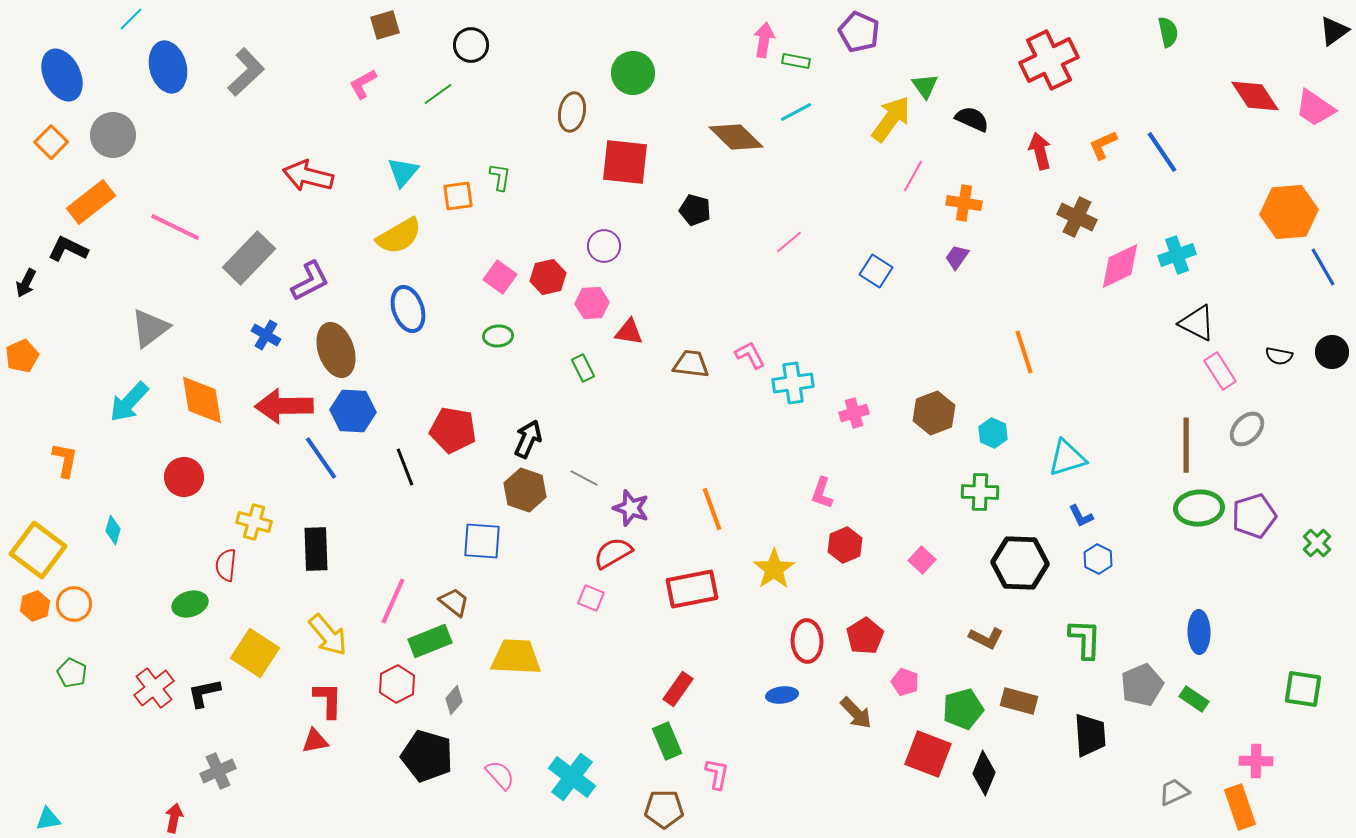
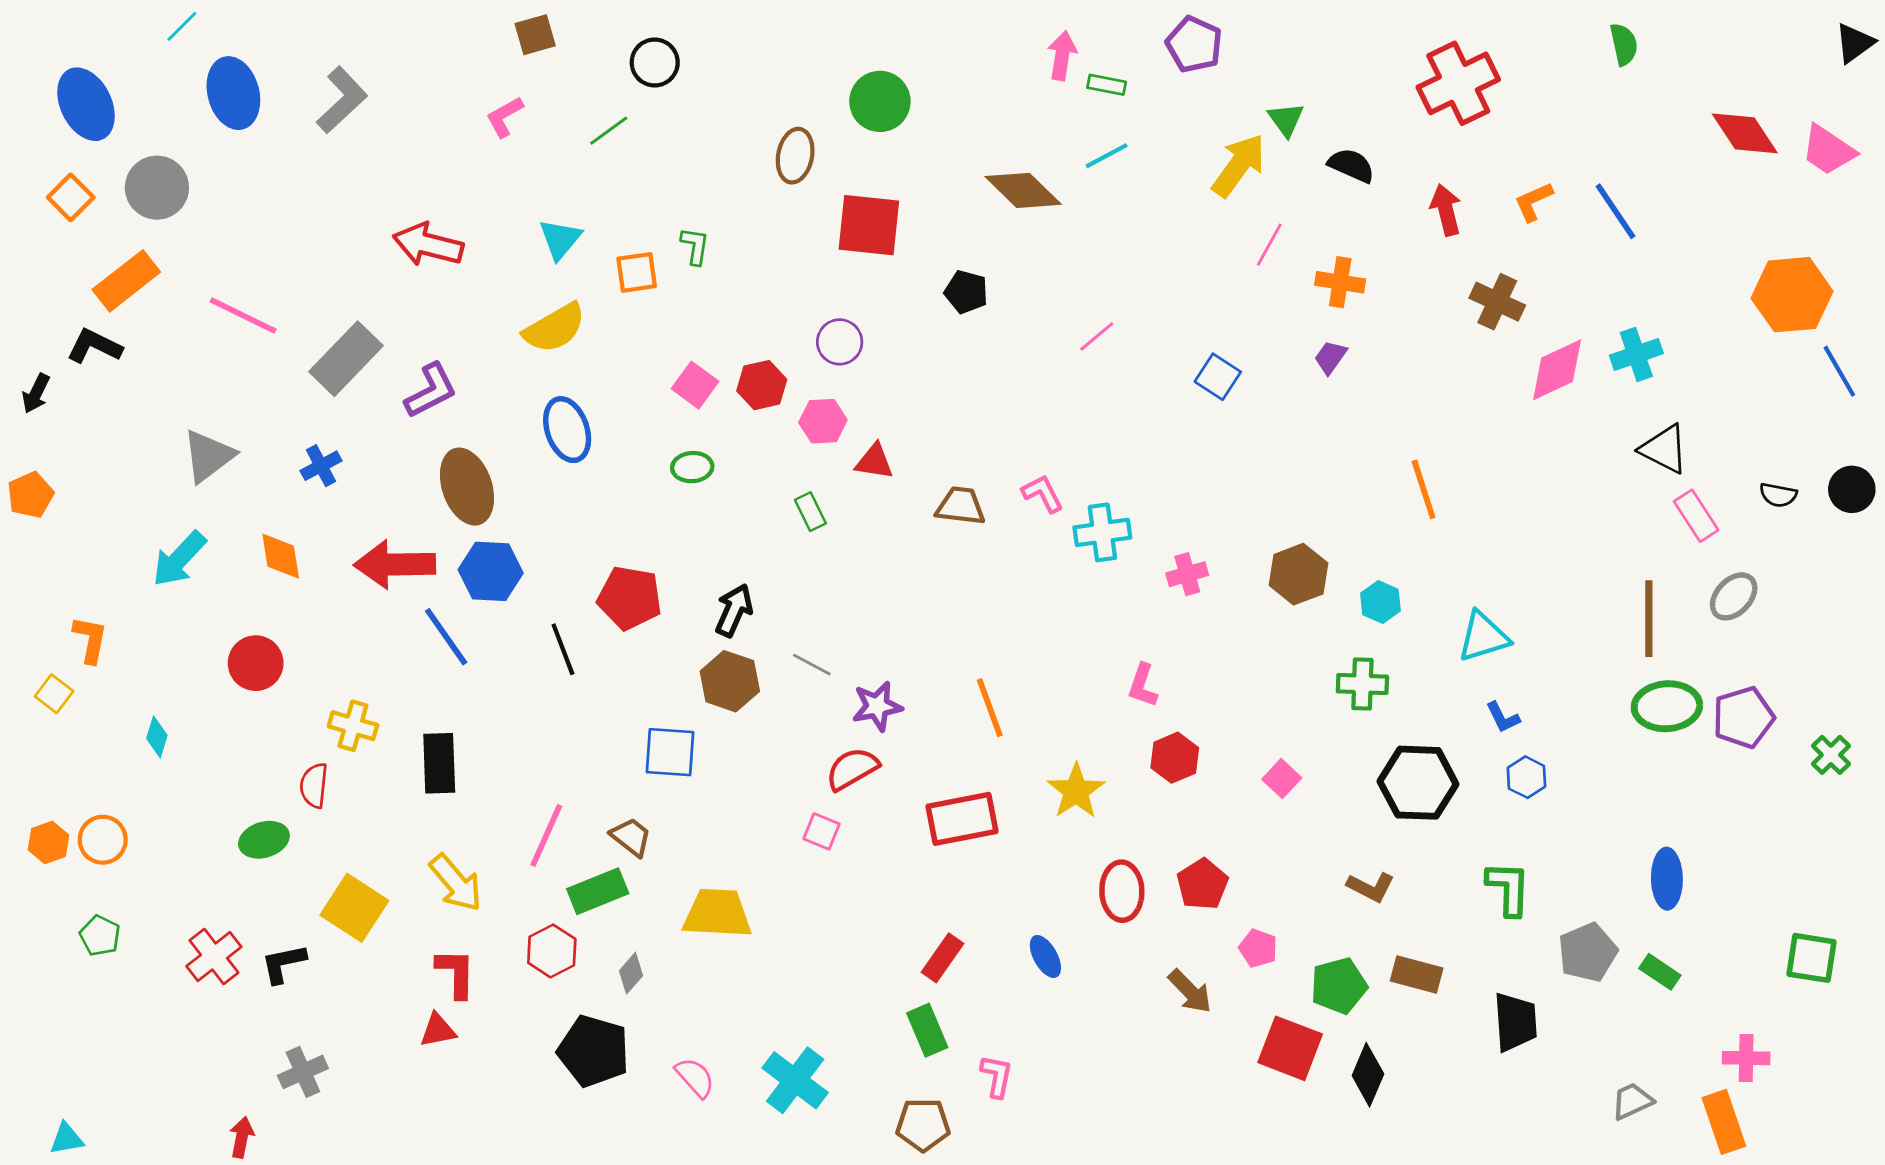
blue cross: (266, 335) -> (321, 466), moved, turned 32
orange diamond: (202, 400) -> (281, 556), size x0.7
purple star: (631, 508) -> (877, 706), turned -30
yellow square: (38, 550) -> (54, 694), moved, size x0.5
blue ellipse: (782, 695) -> (1045, 957), moved, turned 68

